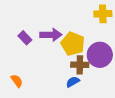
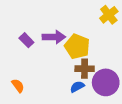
yellow cross: (103, 14) -> (109, 15), turned -36
purple circle: (100, 55) -> (106, 82), moved

